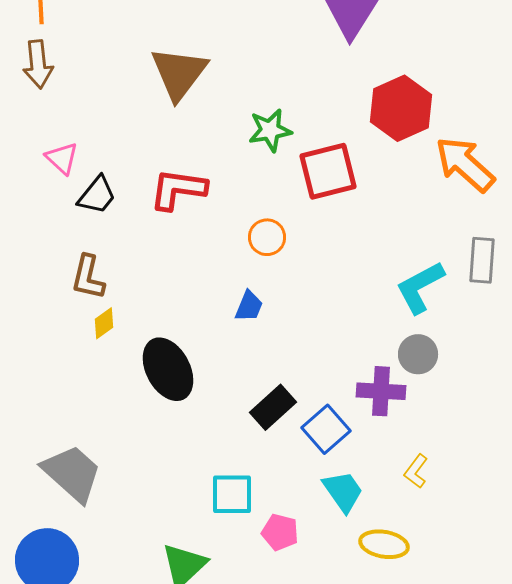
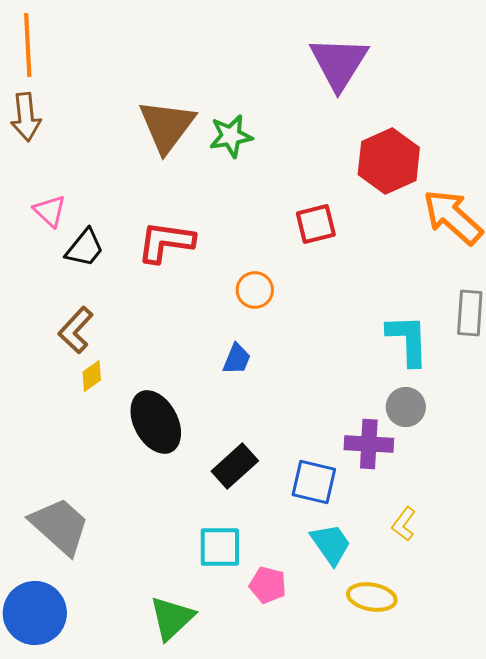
green star: (270, 130) -> (231, 136), moved
red square: (328, 171) -> (316, 224), size x0.7
brown L-shape: (88, 277) -> (76, 330), turned 30
cyan L-shape: (420, 287) -> (408, 340), turned 116
black rectangle: (273, 407) -> (235, 466), moved
blue square: (326, 429) -> (314, 482), turned -36

